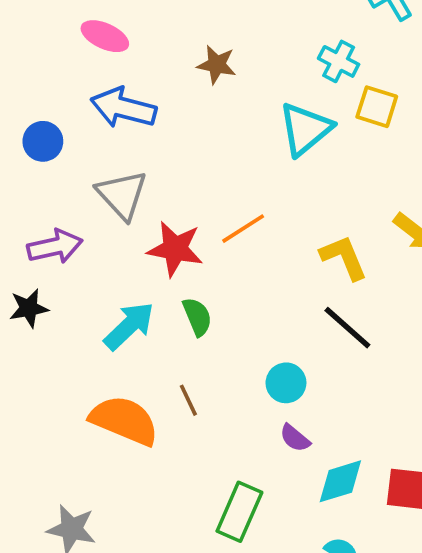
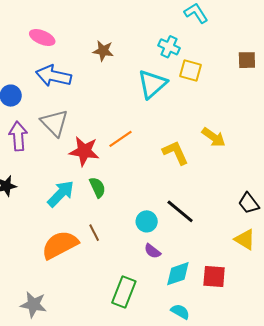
purple arrow: (55, 246) -> (18, 136), moved, turned -80
black line: (347, 328) -> (180, 211), moved
orange semicircle: (124, 420) -> (60, 245), turned -48

